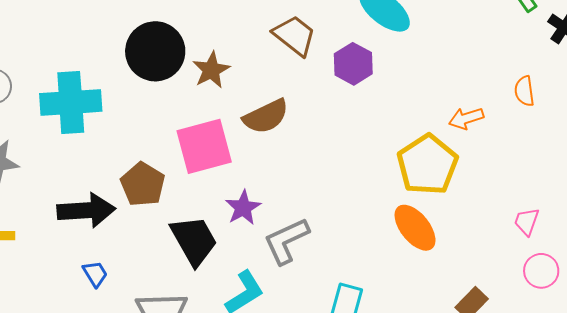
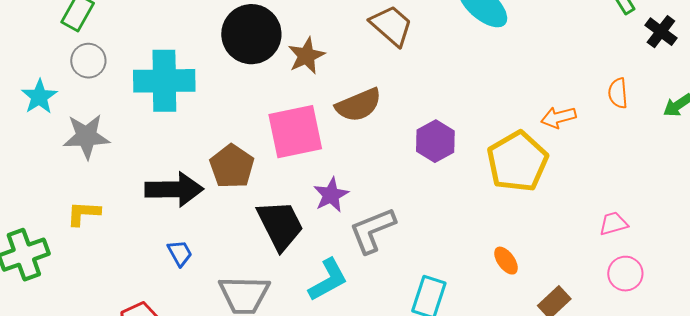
purple hexagon: (353, 64) -> (435, 141), moved
pink trapezoid: (527, 222) -> (613, 224), turned 52
orange ellipse: (415, 228) -> (506, 261), moved, size x0.6

